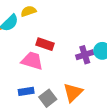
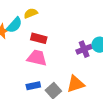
red rectangle: (45, 44) -> (39, 38), moved
orange triangle: (73, 92) -> (76, 84), turned 30

